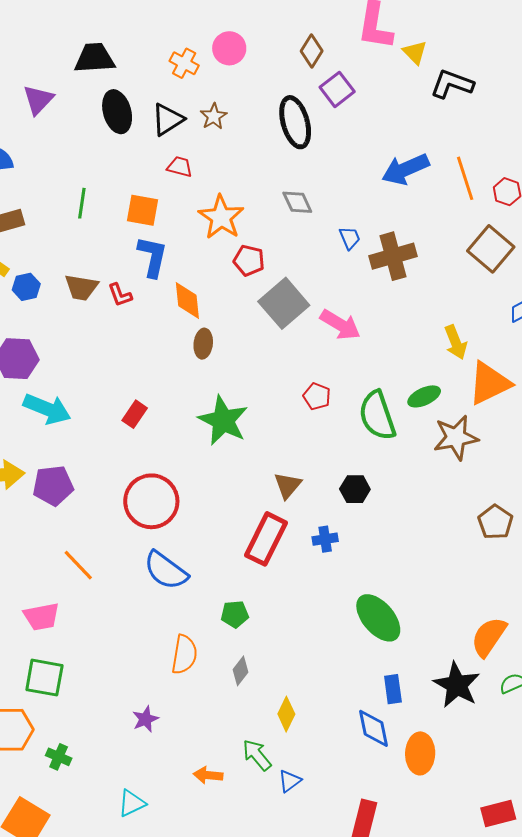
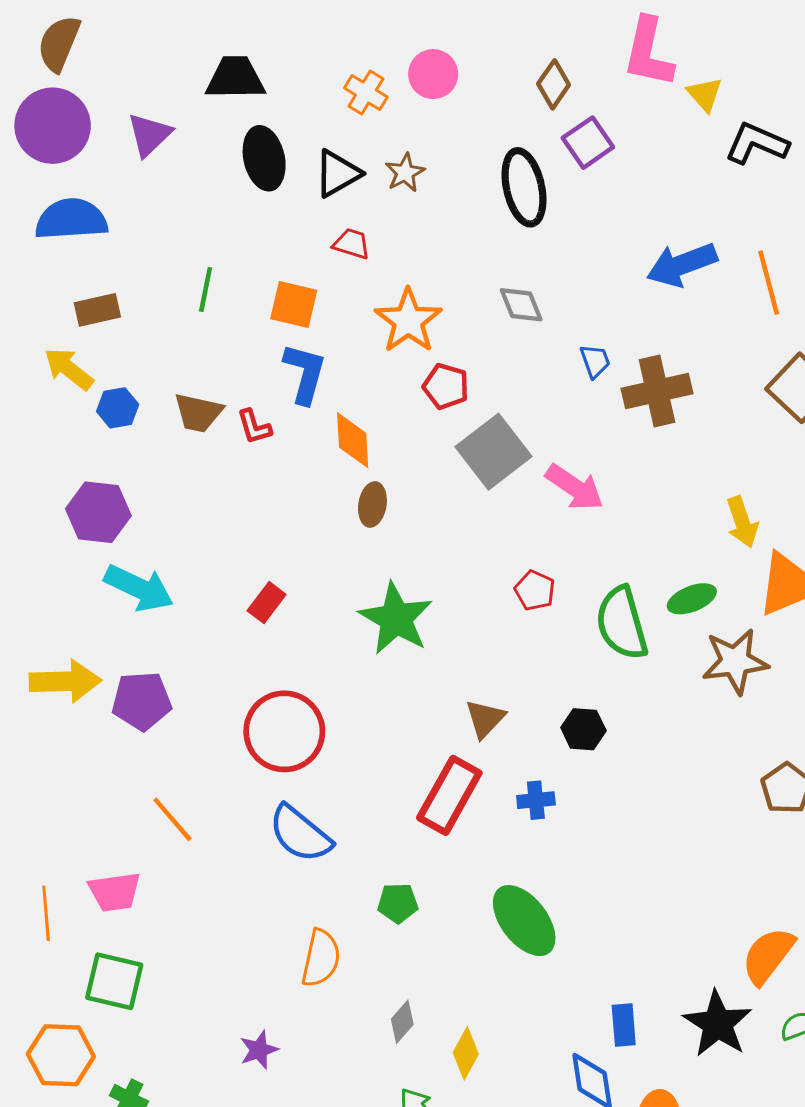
green ellipse: (378, 618) -> (524, 921), moved
gray diamond: (240, 671) -> (402, 1022), moved

